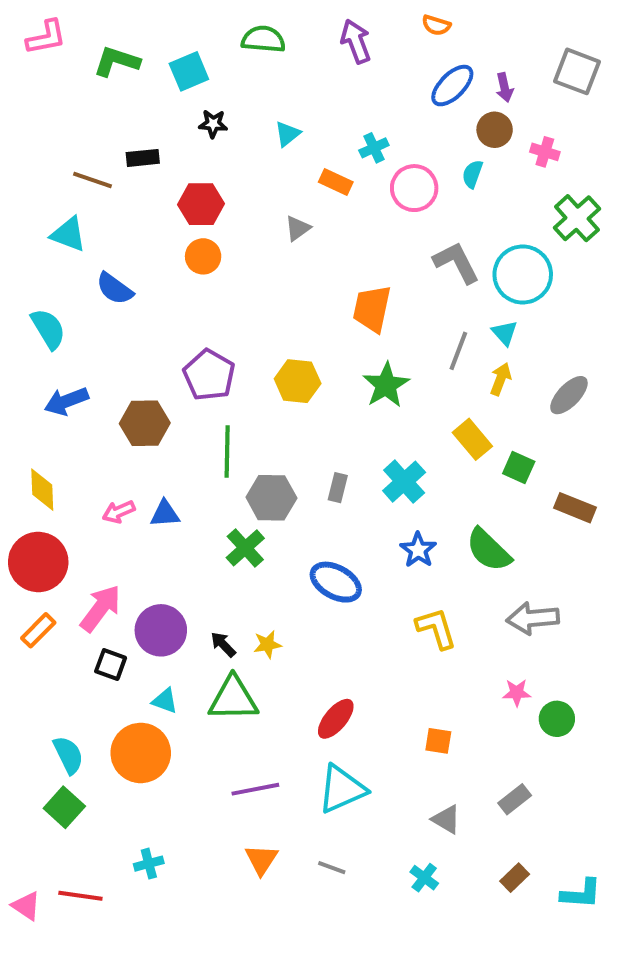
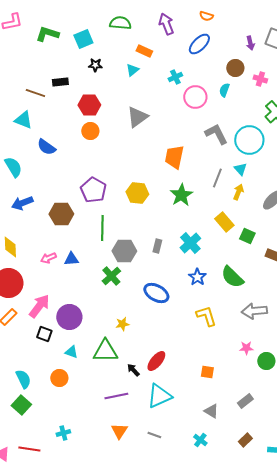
blue ellipse: (452, 86) -> (199, 44), moved
purple arrow: (505, 88) -> (250, 43), moved
orange rectangle: (336, 182) -> (144, 51), moved
gray triangle: (298, 228) -> (137, 117), size x1.6
black arrow: (223, 644) -> (133, 370), moved
orange circle: (141, 753) -> (59, 378), size x0.6

